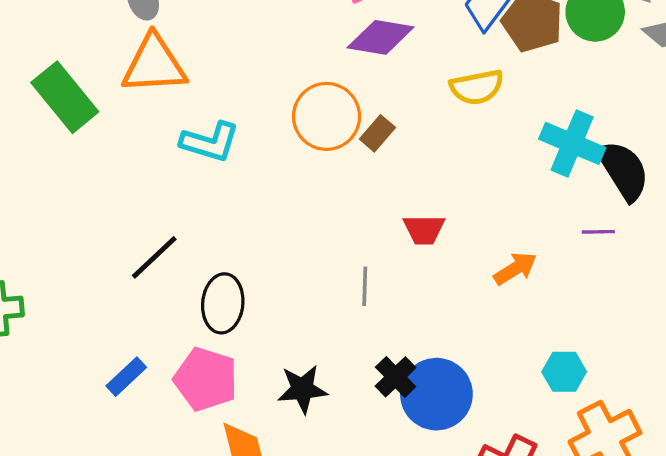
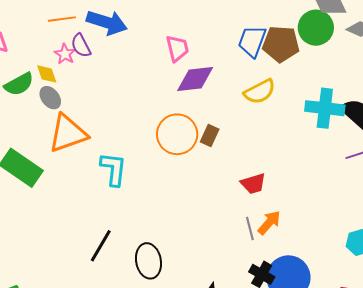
cyan L-shape: (210, 142) -> (114, 169), turned -84
orange arrow: (515, 269) -> (269, 223), moved
gray line: (365, 286) -> (250, 229), moved

